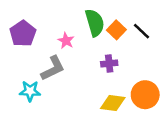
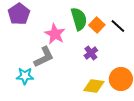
purple pentagon: (23, 34) -> (19, 14), moved
pink star: (66, 41) -> (55, 34), size x1.5
purple cross: (109, 63) -> (91, 53), turned -32

